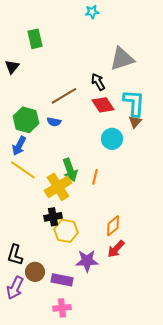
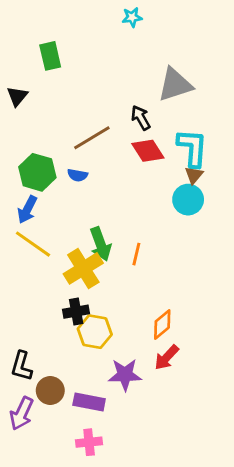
cyan circle: (112, 139) -> (188, 200), moved

